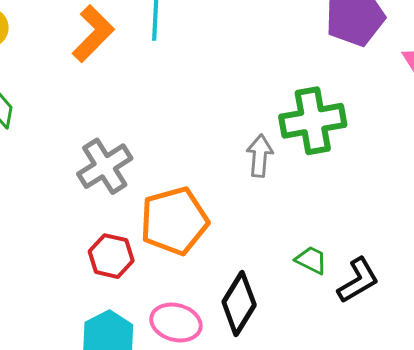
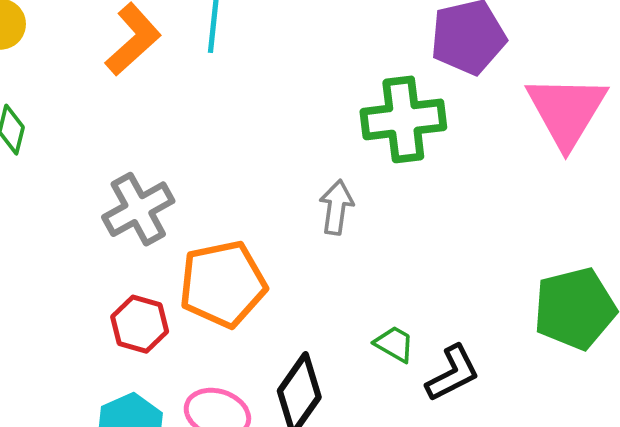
green cross: (313, 121) -> (403, 119), moved

